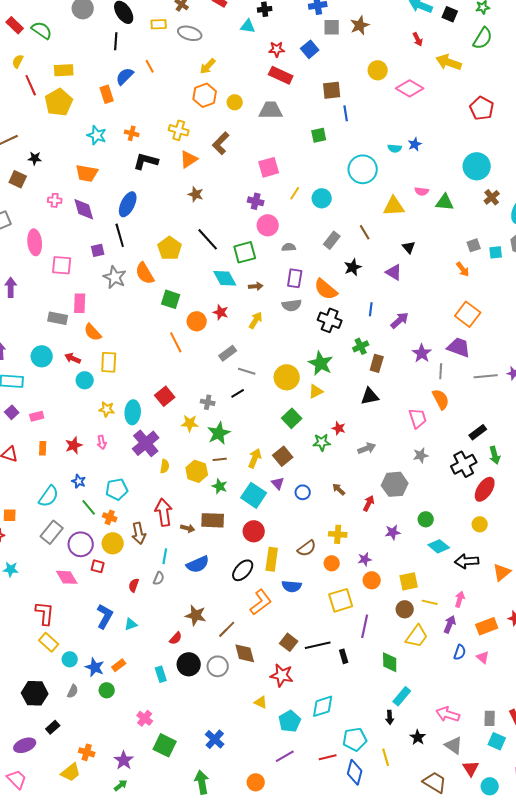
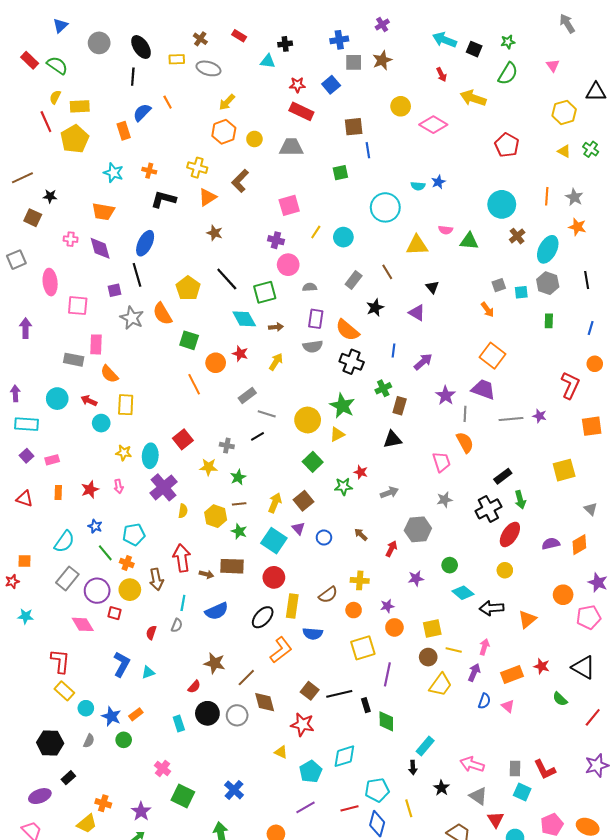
yellow semicircle: (18, 61) -> (55, 97), moved
green star: (219, 433) -> (238, 477), size x0.7
green diamond: (390, 662) -> (386, 721), moved

